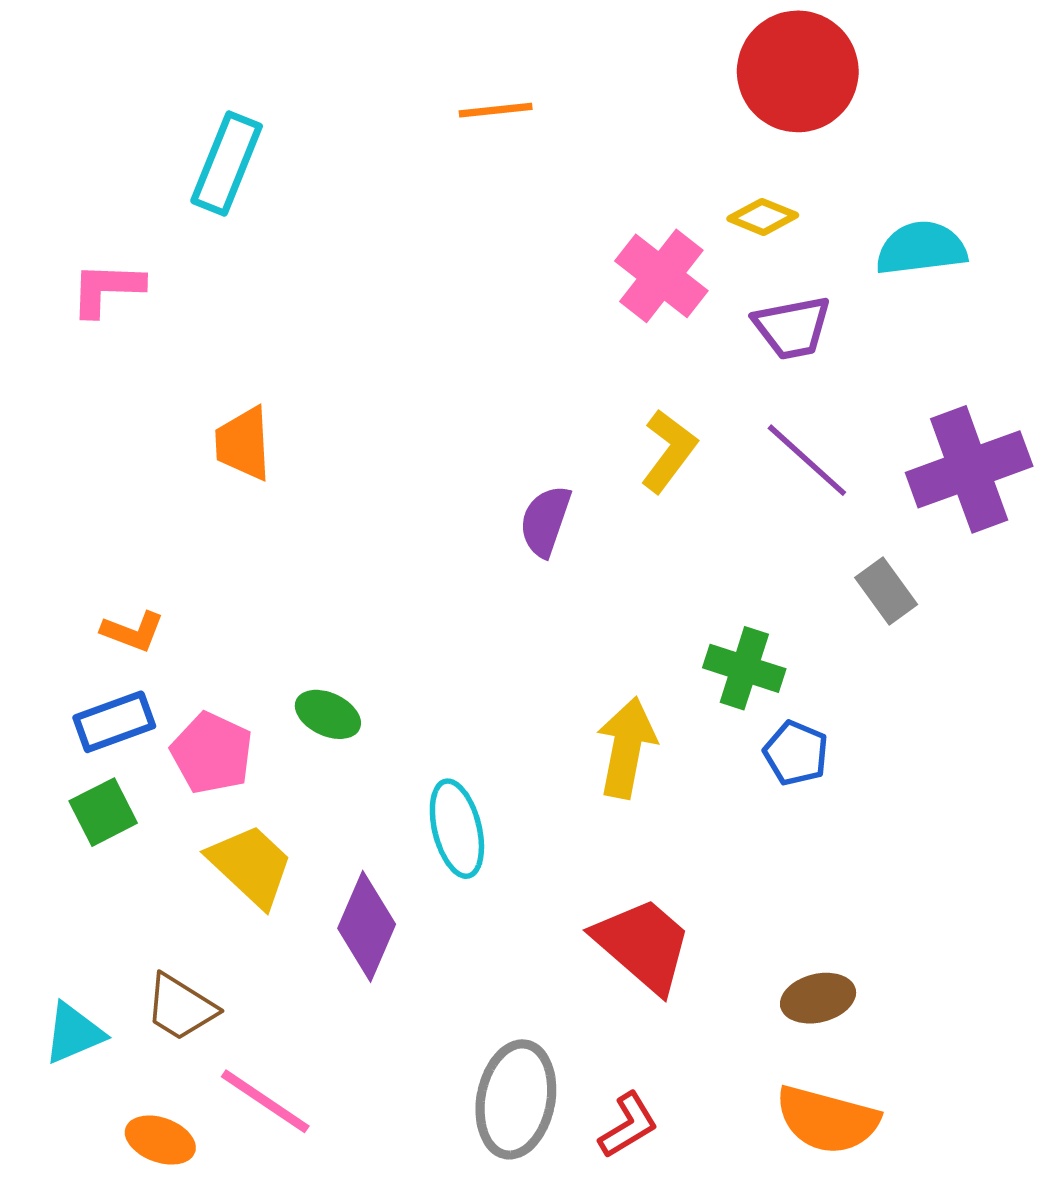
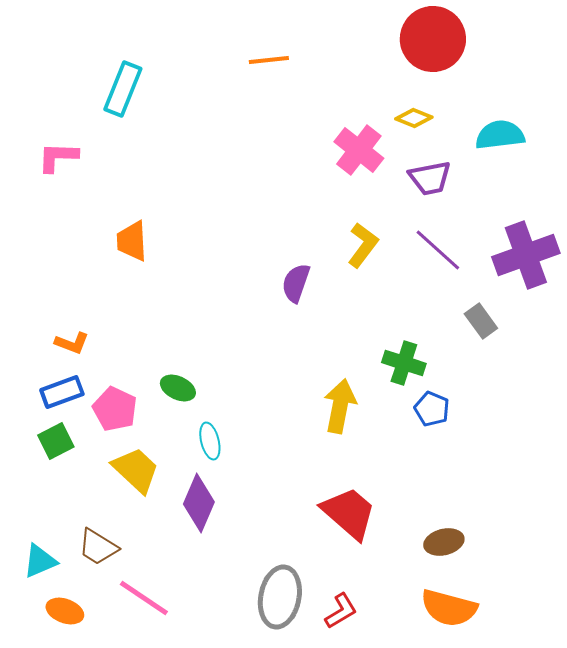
cyan ellipse: (457, 829) -> (210, 441), moved, size x0.7
orange ellipse: (160, 1140) -> (65, 611), moved

